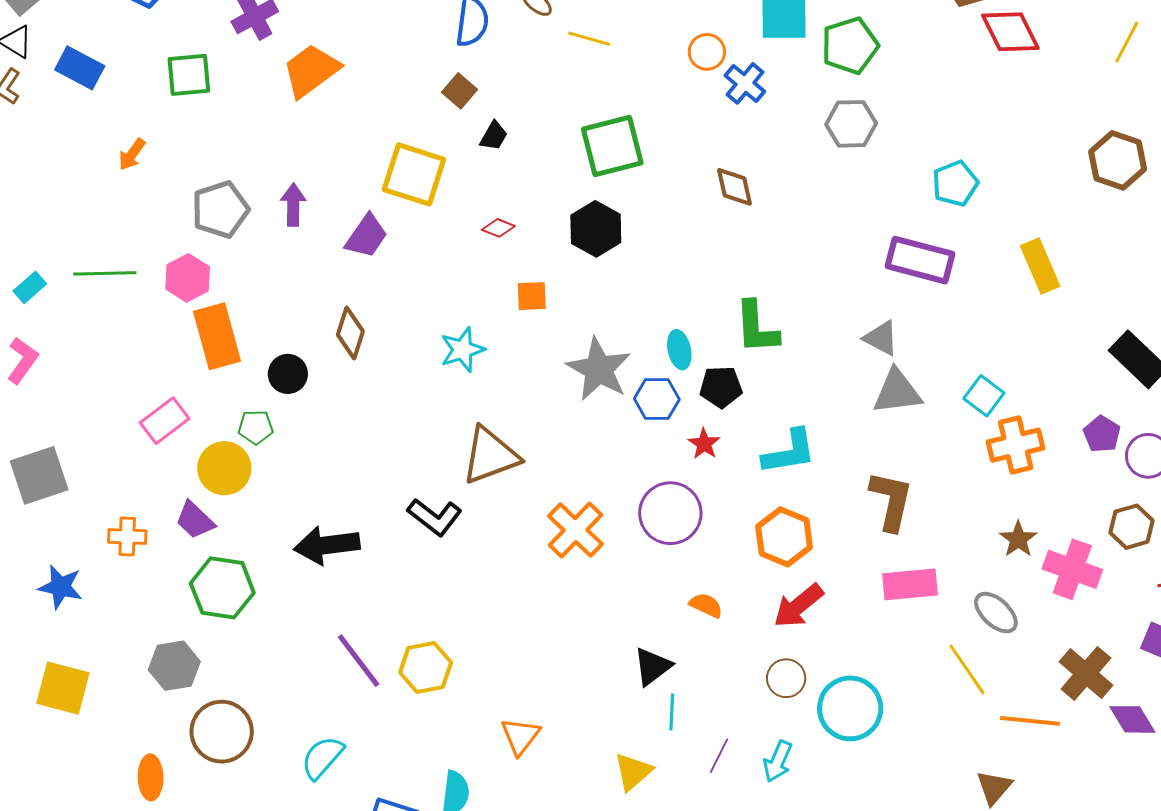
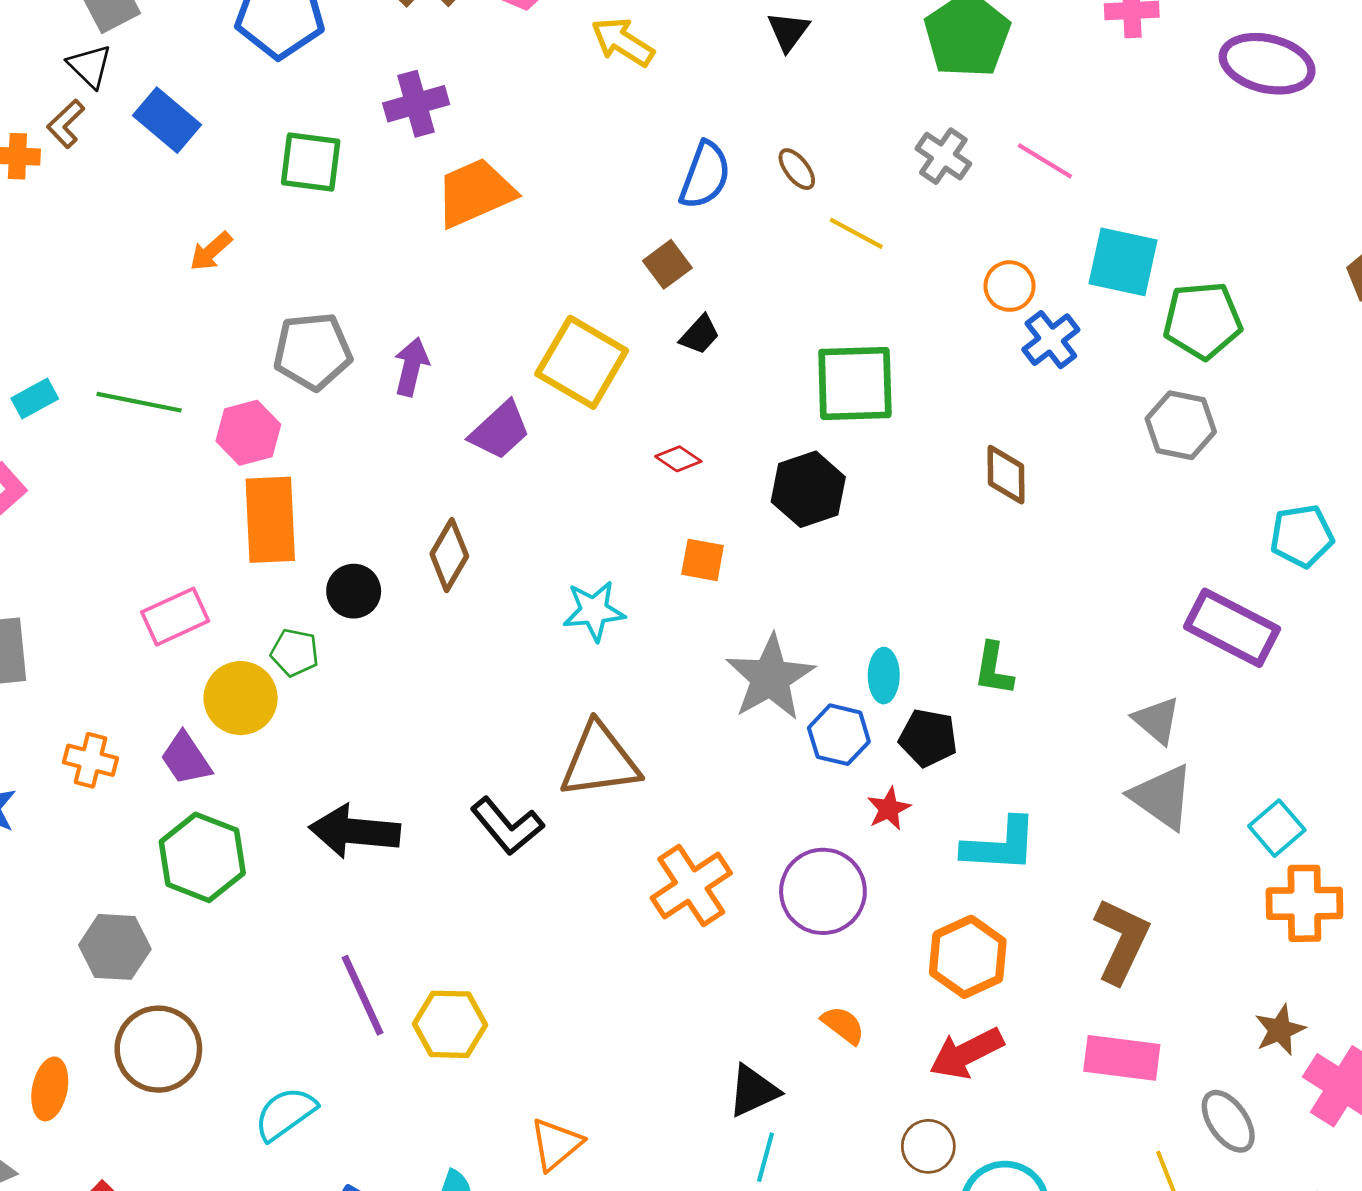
green L-shape: (757, 327) -> (994, 669), size x0.7
gray triangle: (897, 392) -> (1162, 797), turned 30

